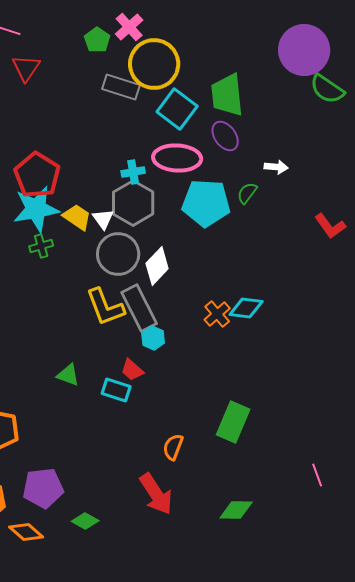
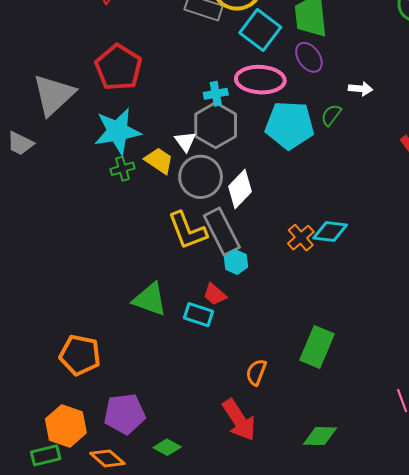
red pentagon: (37, 175) -> (118, 67), moved
yellow trapezoid: (77, 217) -> (159, 161), moved
green triangle: (68, 375) -> (150, 299), size x1.5

